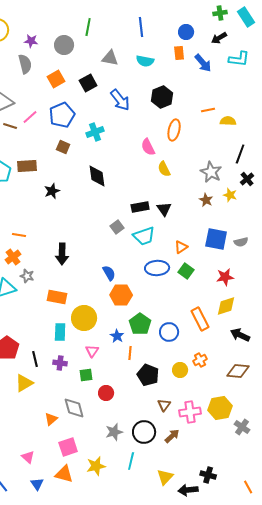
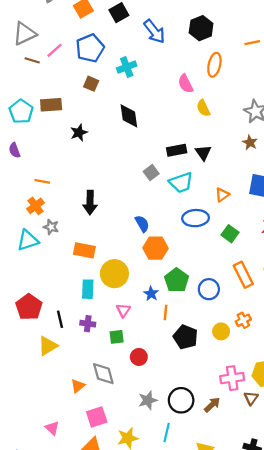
green square: (186, 271) -> (230, 234), moved
brown triangle: (164, 405) -> (251, 398), moved

